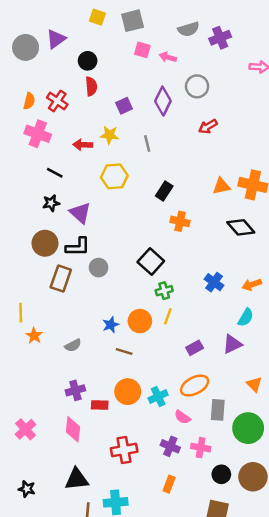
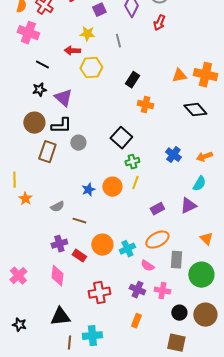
red arrow: (208, 126) -> (159, 23), moved, turned -35
red arrow: (83, 145) -> (72, 51), moved
brown line: (124, 351) -> (79, 221), moved
red rectangle: (100, 405) -> (79, 256), turned 32

